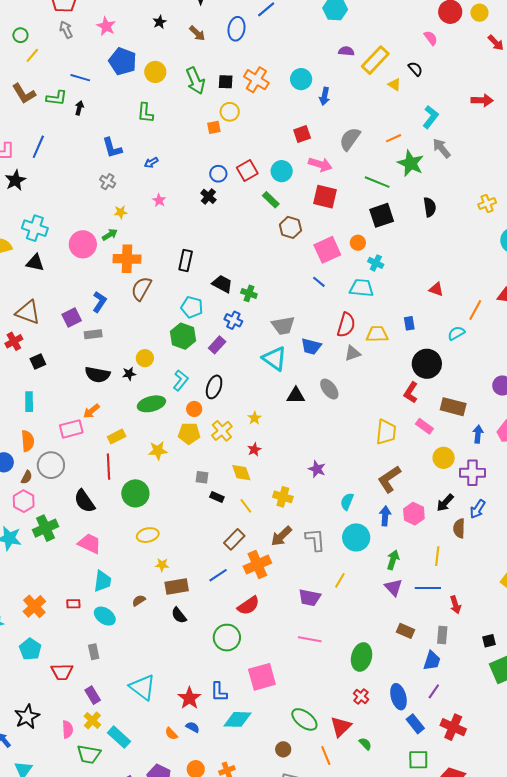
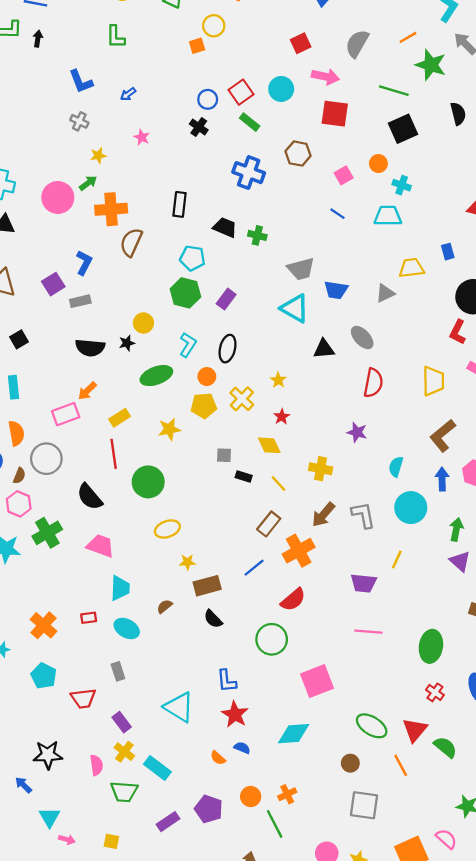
green rectangle: (271, 200) -> (250, 122), moved
pink square: (327, 250) -> (344, 175), size x0.6
blue cross: (233, 320) -> (249, 173), moved, size x1.5
red semicircle: (346, 325) -> (373, 383), moved
blue L-shape: (219, 692) -> (227, 681), moved
black star: (27, 717) -> (48, 755), turned 30
green semicircle: (365, 744) -> (445, 747), size x1.5

